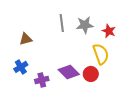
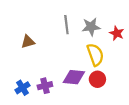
yellow semicircle: (101, 54) -> (95, 55), moved
blue cross: (21, 67) -> (22, 88), moved
purple diamond: (69, 72) -> (74, 77), turned -40

